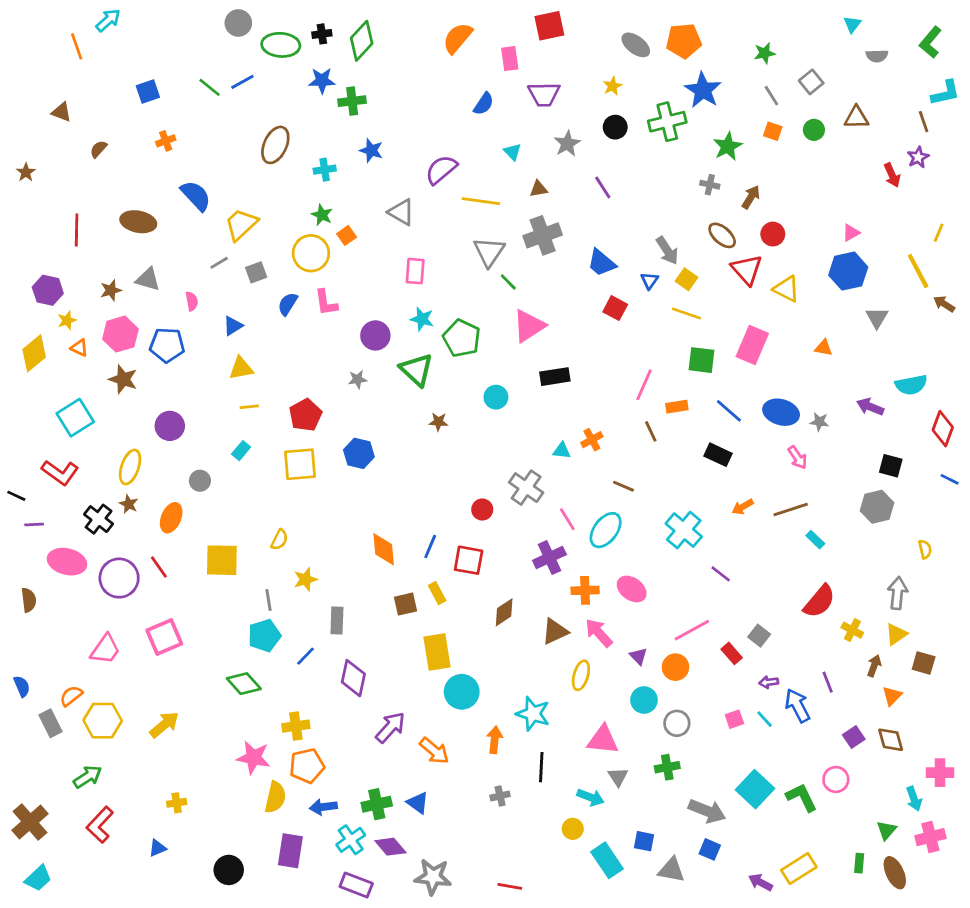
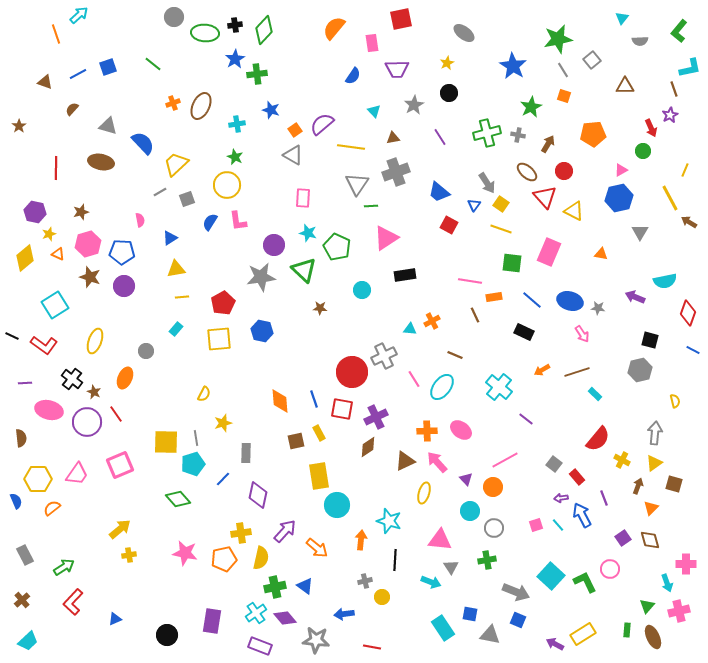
orange pentagon: (684, 41) -> (593, 134), moved
green star: (765, 53) -> (558, 39), size x1.8
blue star: (322, 81) -> (235, 59), turned -30
blue line: (242, 82) -> (78, 74), moved
green cross: (667, 122) -> (487, 133), moved
green circle: (814, 130) -> (643, 151), moved
orange cross: (166, 141) -> (173, 103), moved
orange square: (347, 235) -> (295, 130), moved
gray triangle: (148, 279) -> (108, 126), moved
green line: (508, 282) -> (371, 206), turned -48
gray star: (358, 379) -> (261, 277), size x2.0
pink line: (644, 385) -> (470, 281), turned 75
purple circle: (170, 426) -> (124, 286), moved
gray cross: (526, 488) -> (384, 356), turned 30
black line: (16, 496) -> (12, 336), moved
brown star: (129, 504) -> (94, 392), moved
red circle: (482, 510) -> (352, 372), size x2.0
blue line: (430, 547) -> (314, 399), turned -42
purple cross: (549, 557) -> (376, 417), moved
yellow square: (222, 560) -> (166, 442), moved
red rectangle: (732, 653) -> (577, 477), moved
yellow hexagon: (103, 721) -> (38, 479), moved
gray rectangle: (51, 723) -> (25, 555), moved
yellow cross: (296, 726) -> (241, 533), moved
yellow semicircle: (275, 797) -> (261, 558), moved
yellow cross: (177, 803) -> (129, 555), moved
blue arrow: (323, 807) -> (344, 614), moved
brown cross: (30, 822) -> (22, 600), size x0.6
yellow circle: (573, 829) -> (382, 597), moved

